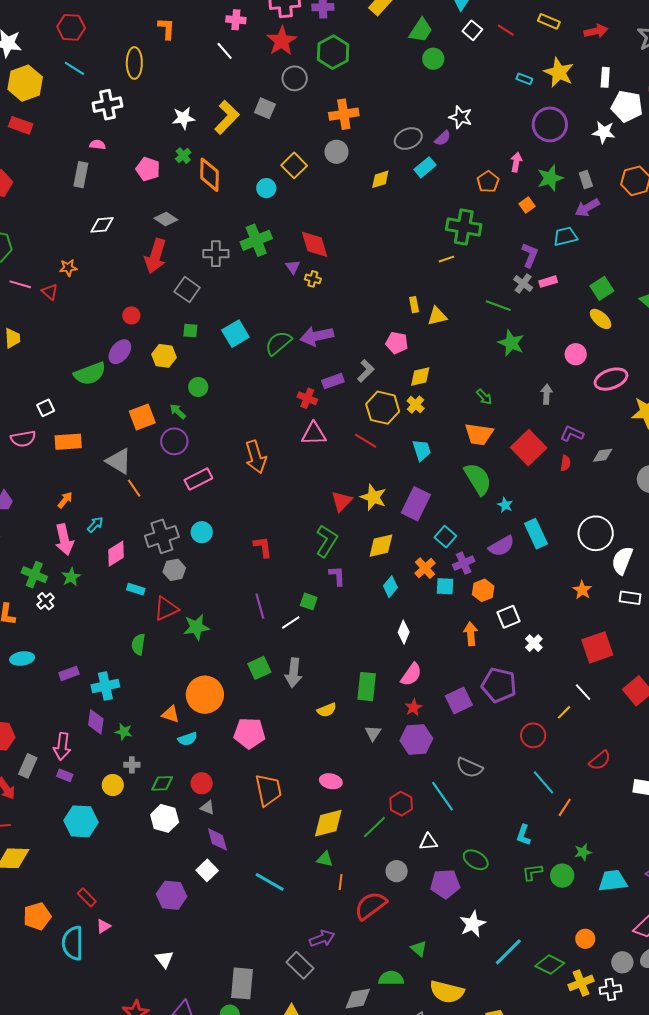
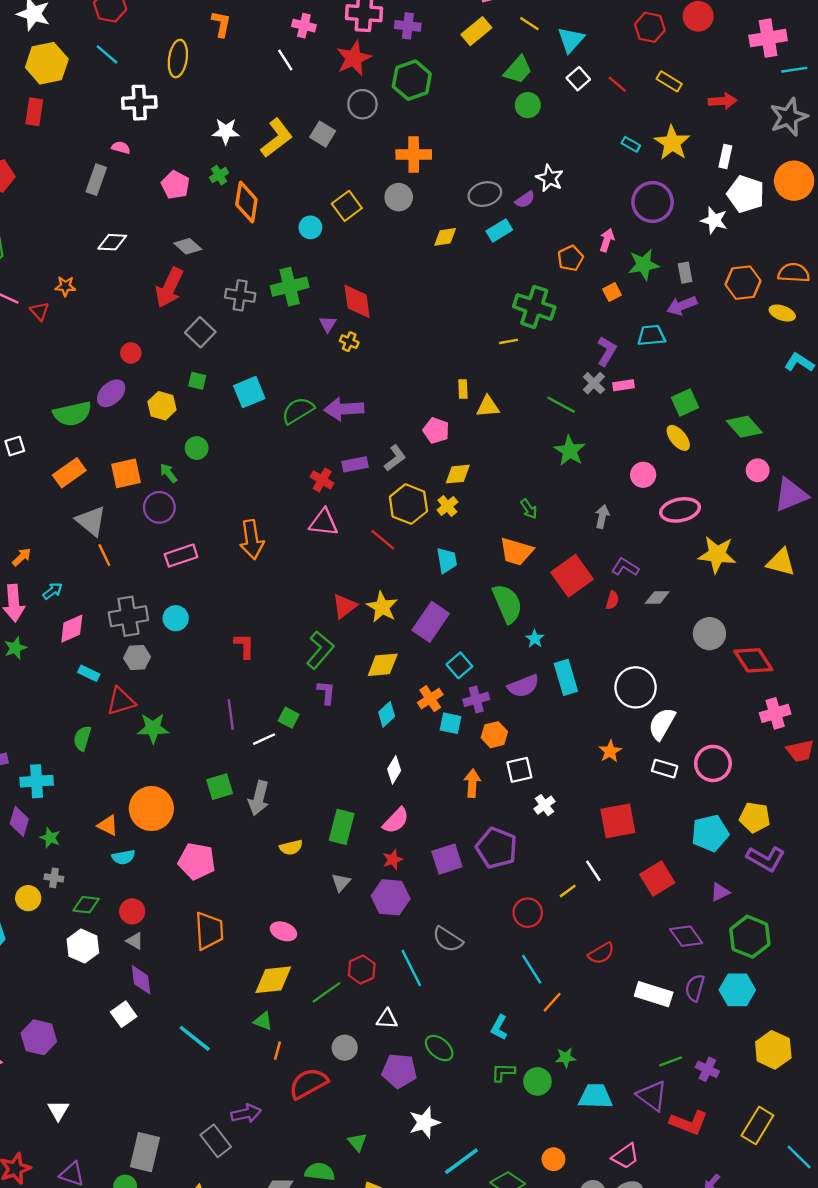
red rectangle: (21, 125) -> (34, 112), turned 70
orange rectangle: (68, 442) -> (69, 473), moved, turned -40
purple hexagon: (172, 895) -> (39, 1037), moved

